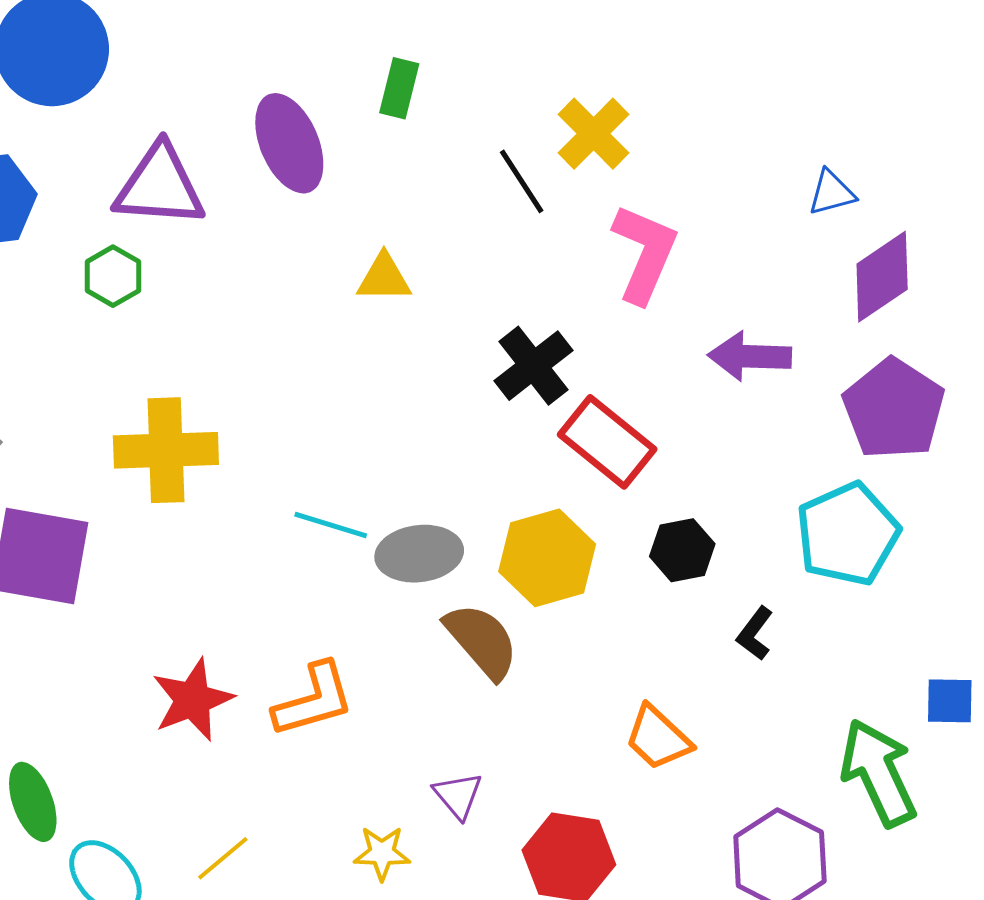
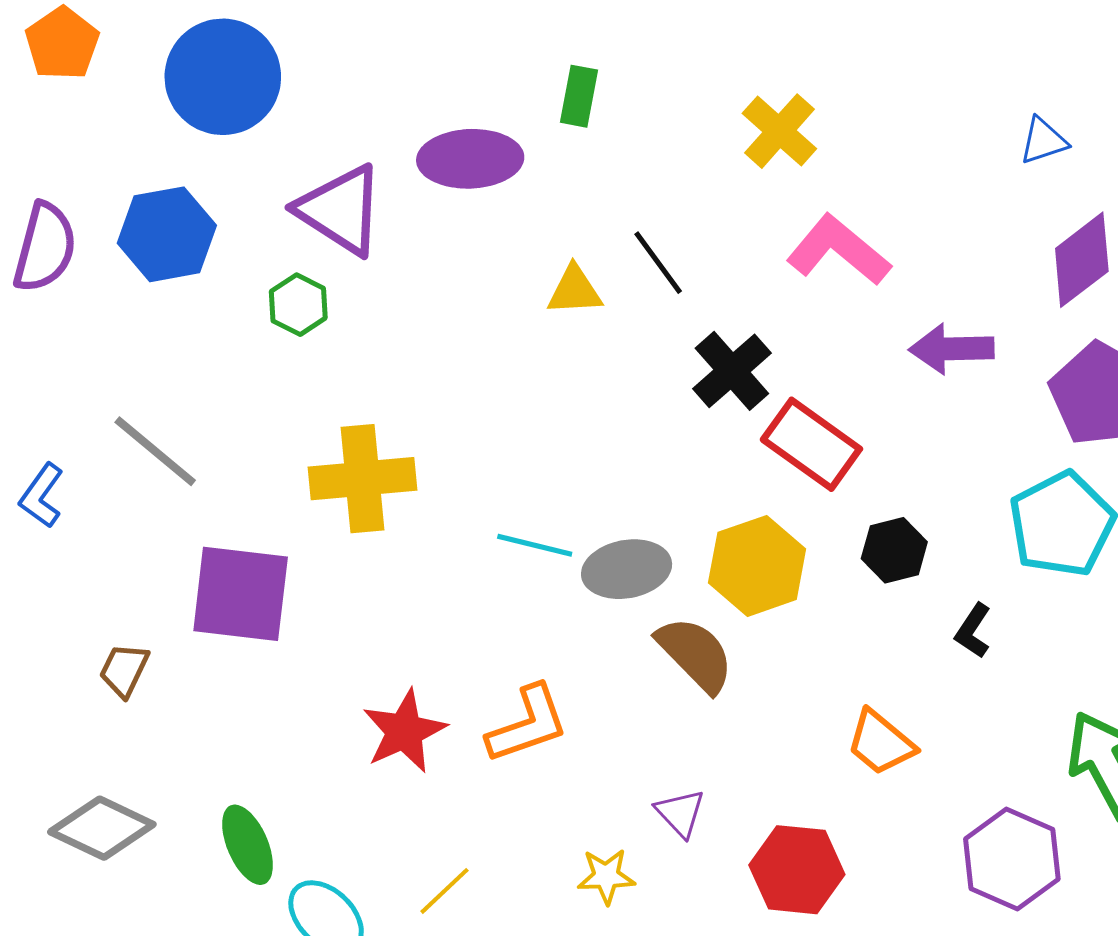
purple ellipse: (289, 143) -> (470, 159), turned -66
black line: (522, 181) -> (658, 263), moved
purple triangle: (160, 186) -> (340, 210), turned 32
blue triangle: (832, 193) -> (1043, 141), moved
pink L-shape: (644, 254) -> (838, 250), turned -70

